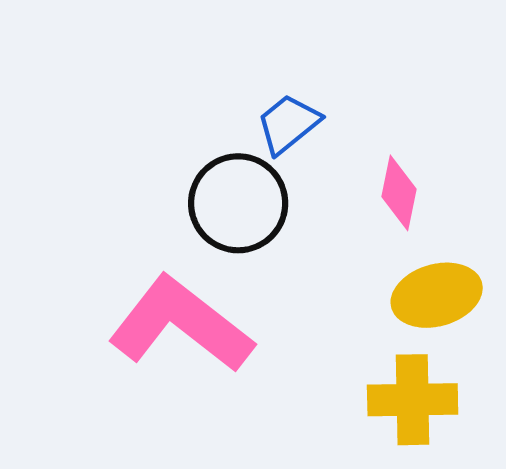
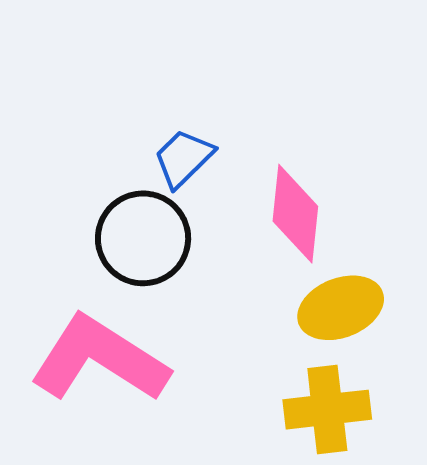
pink diamond: (399, 193) -> (295, 214), size x1.4

